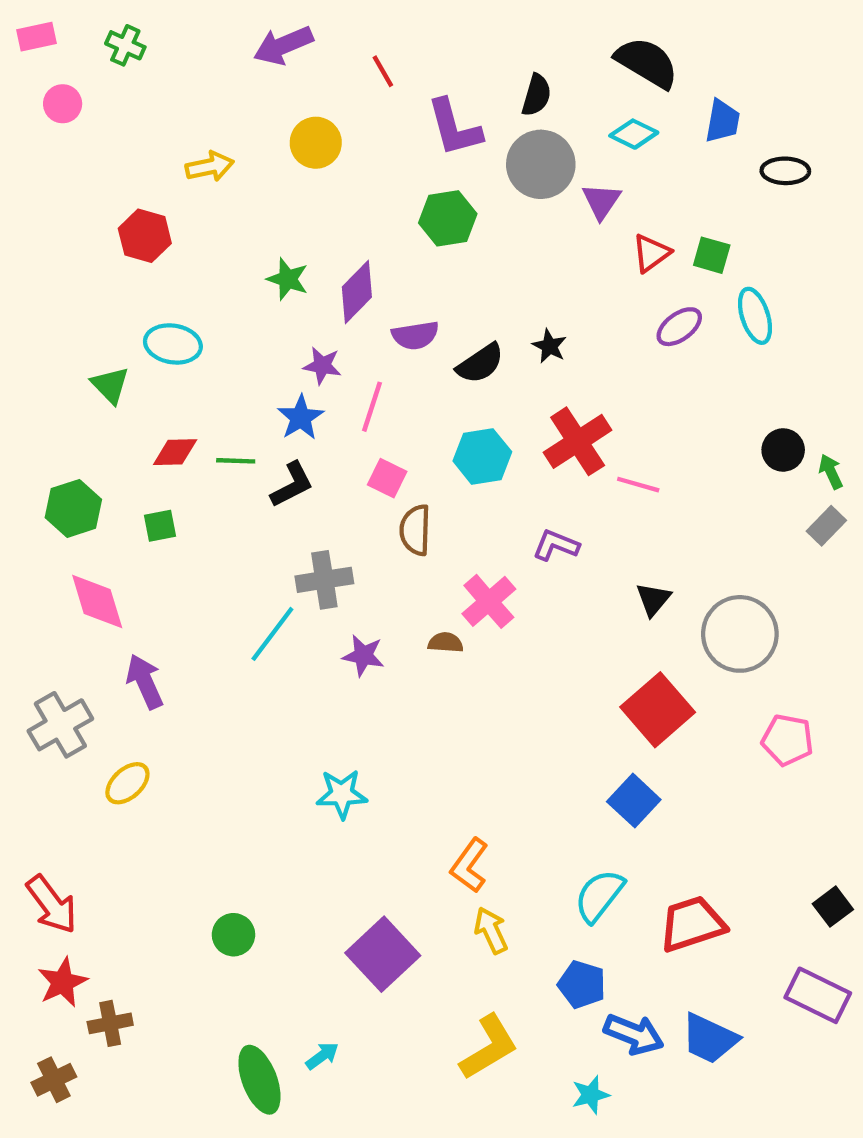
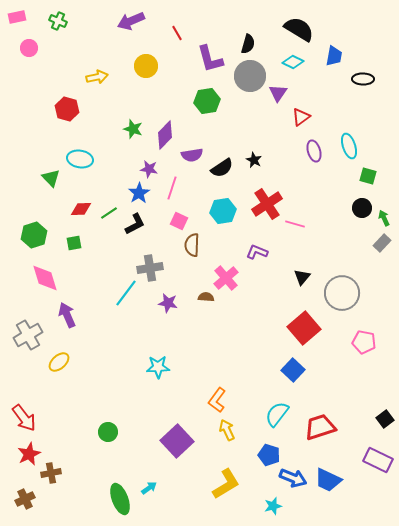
green square: (712, 255) -> (368, 176), moved
purple ellipse: (679, 327) -> (314, 151), turned -70
green line: (236, 461) -> (109, 213), turned -36

